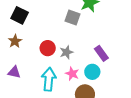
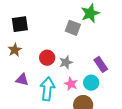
black square: (20, 15) -> (20, 24), turned -36
purple triangle: (14, 72) -> (22, 80), moved

